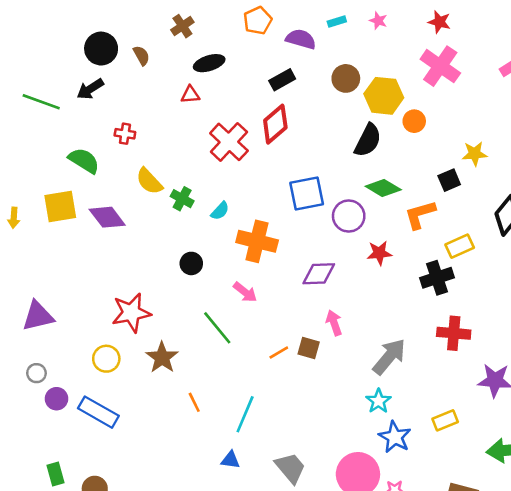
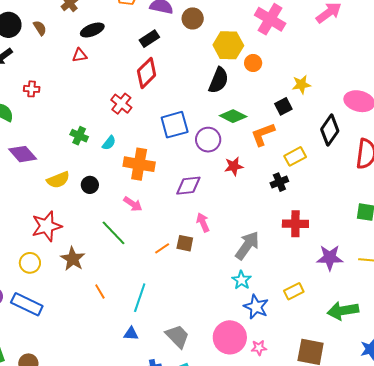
brown circle: (346, 78) -> (193, 18), moved
red cross: (229, 142) -> (121, 104), moved, size x0.7
yellow semicircle: (149, 181) -> (58, 180), moved, turned -65
black cross: (437, 278) -> (279, 182), size x0.7

